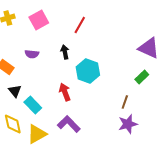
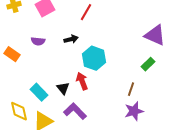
black arrow: (65, 52) -> (71, 39), turned 88
black triangle: (15, 91) -> (63, 88), moved
red arrow: (65, 92) -> (82, 81), moved

